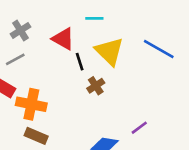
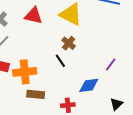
black line: (80, 62) -> (60, 61), moved

